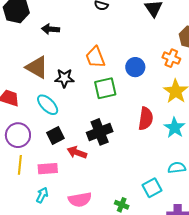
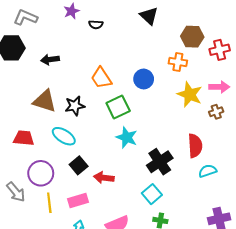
red semicircle: (146, 119) -> (195, 146), moved
cyan star: (175, 128) -> (127, 137), moved
black cross: (100, 132) -> (160, 162), moved
cyan square: (152, 188) -> (152, 194), moved

